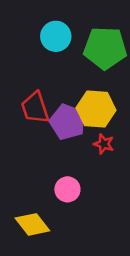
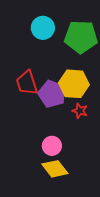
yellow diamond: (32, 224) -> (55, 169), moved

